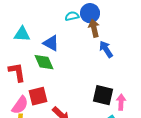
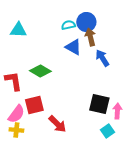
cyan triangle: (22, 34) -> (18, 30), moved
blue triangle: (51, 43) -> (73, 47), moved
green diamond: (44, 62) -> (40, 71), turned -35

